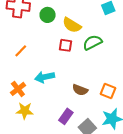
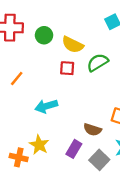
orange cross: (18, 89) -> (19, 157), moved, turned -35
brown semicircle: (80, 90) -> (92, 130), moved
yellow star: (25, 111) -> (39, 145), moved, turned 30

